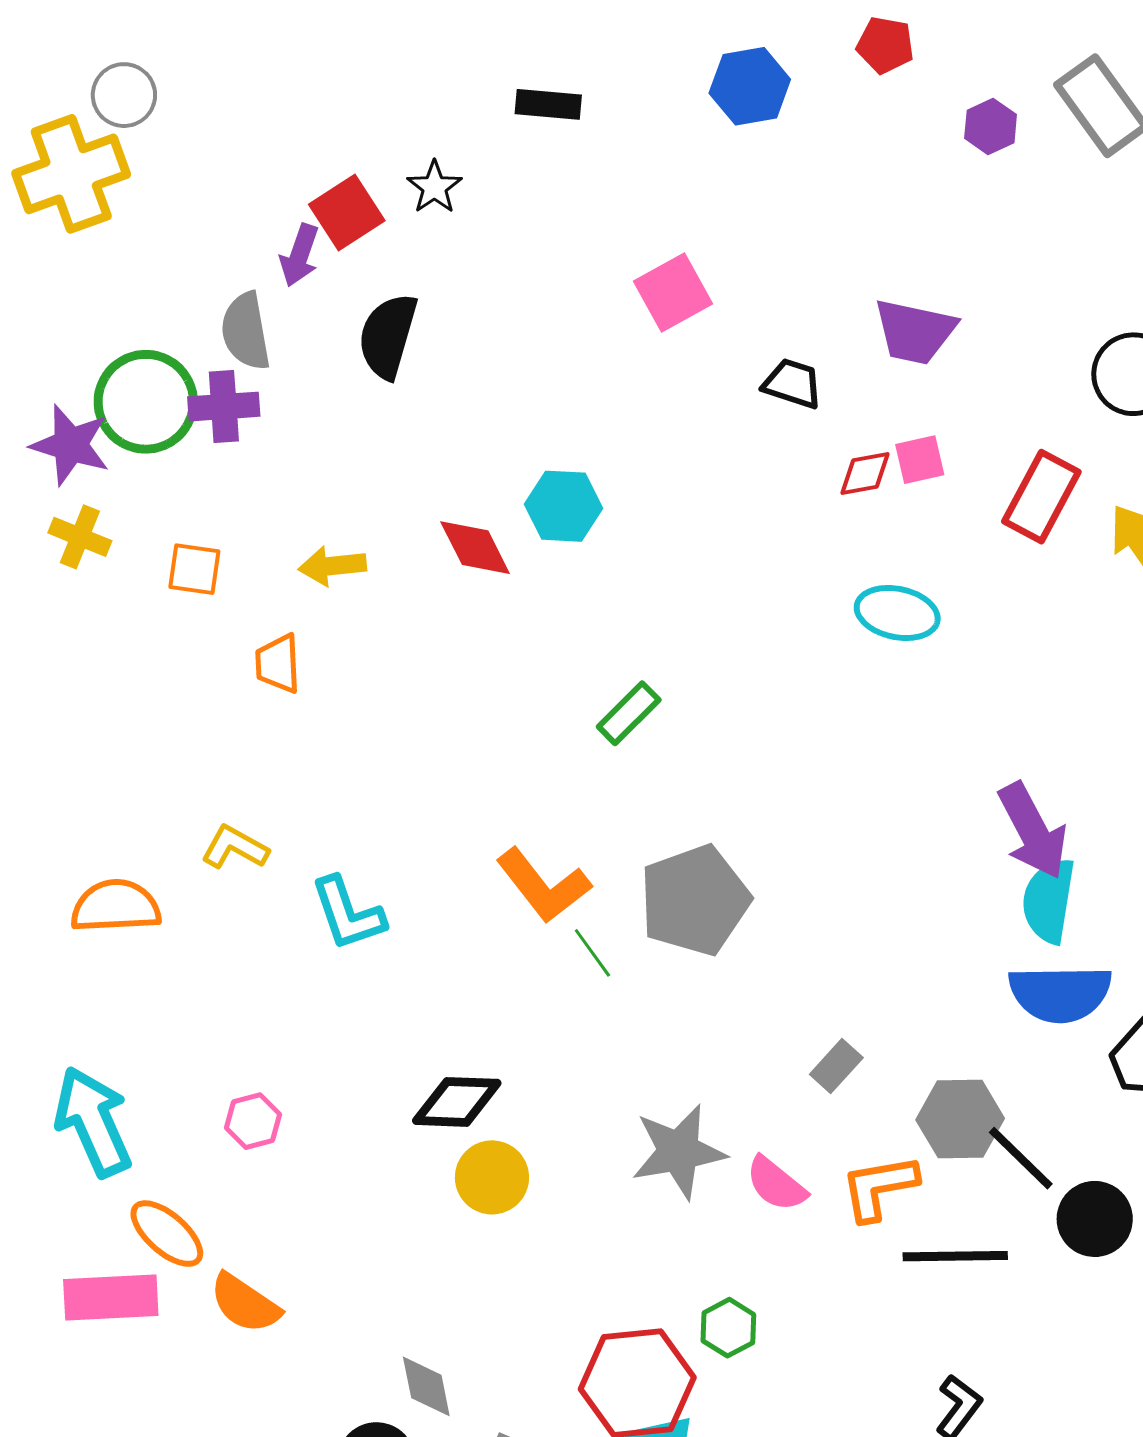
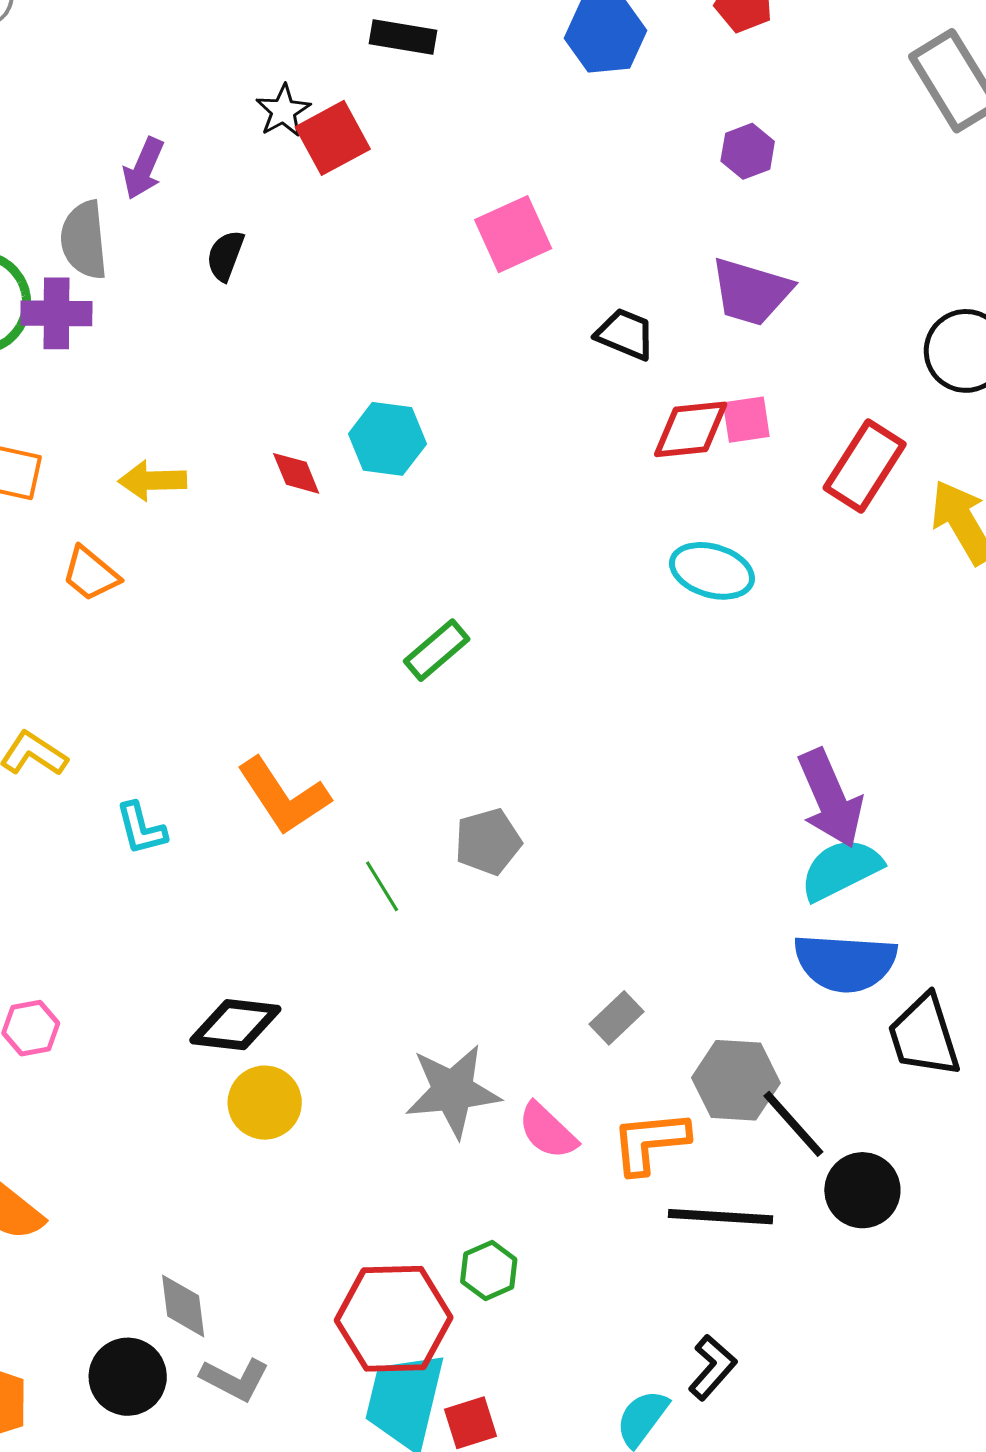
purple hexagon: (991, 126) -> (748, 151), moved
red square: (347, 213) -> (333, 138), moved
black semicircle: (388, 336) -> (225, 256), size x0.6
red diamond: (865, 473) -> (691, 429), size x1.4
red diamond: (475, 548) -> (296, 473), size x0.7
orange trapezoid: (278, 664) -> (91, 574), turned -52
orange L-shape: (543, 886) -> (283, 796), moved
gray pentagon: (695, 900) -> (488, 842), size x0.6
cyan semicircle: (1049, 901) -> (841, 869), turned 50
cyan L-shape: (348, 914) -> (141, 828), size x0.7

